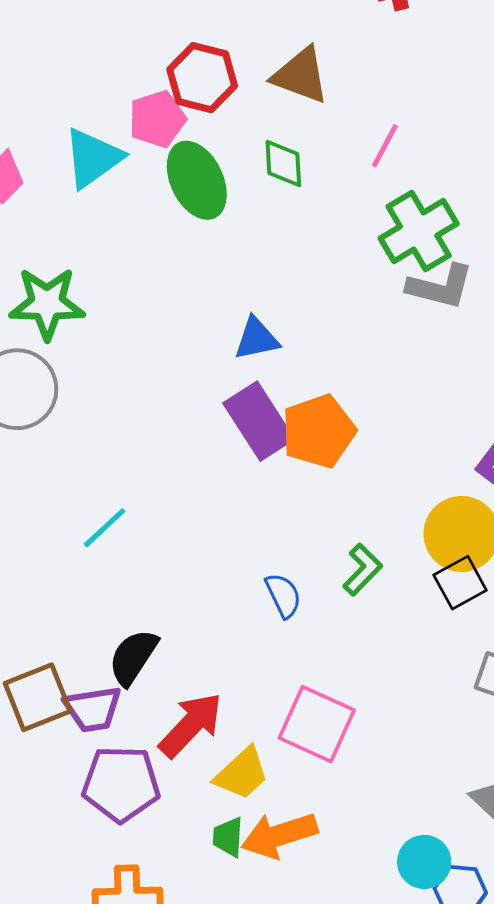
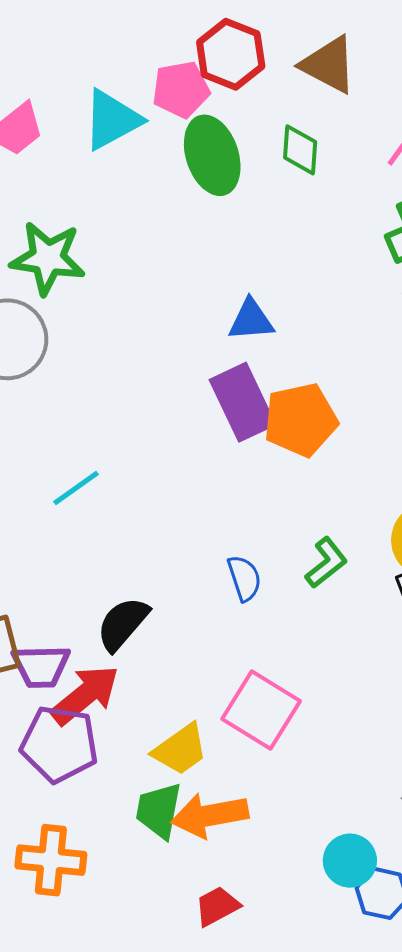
black semicircle: (133, 657) -> (123, 624), moved
red arrow: (191, 725) -> (85, 695), moved
green trapezoid: (228, 837) -> (159, 811), size x1.4

